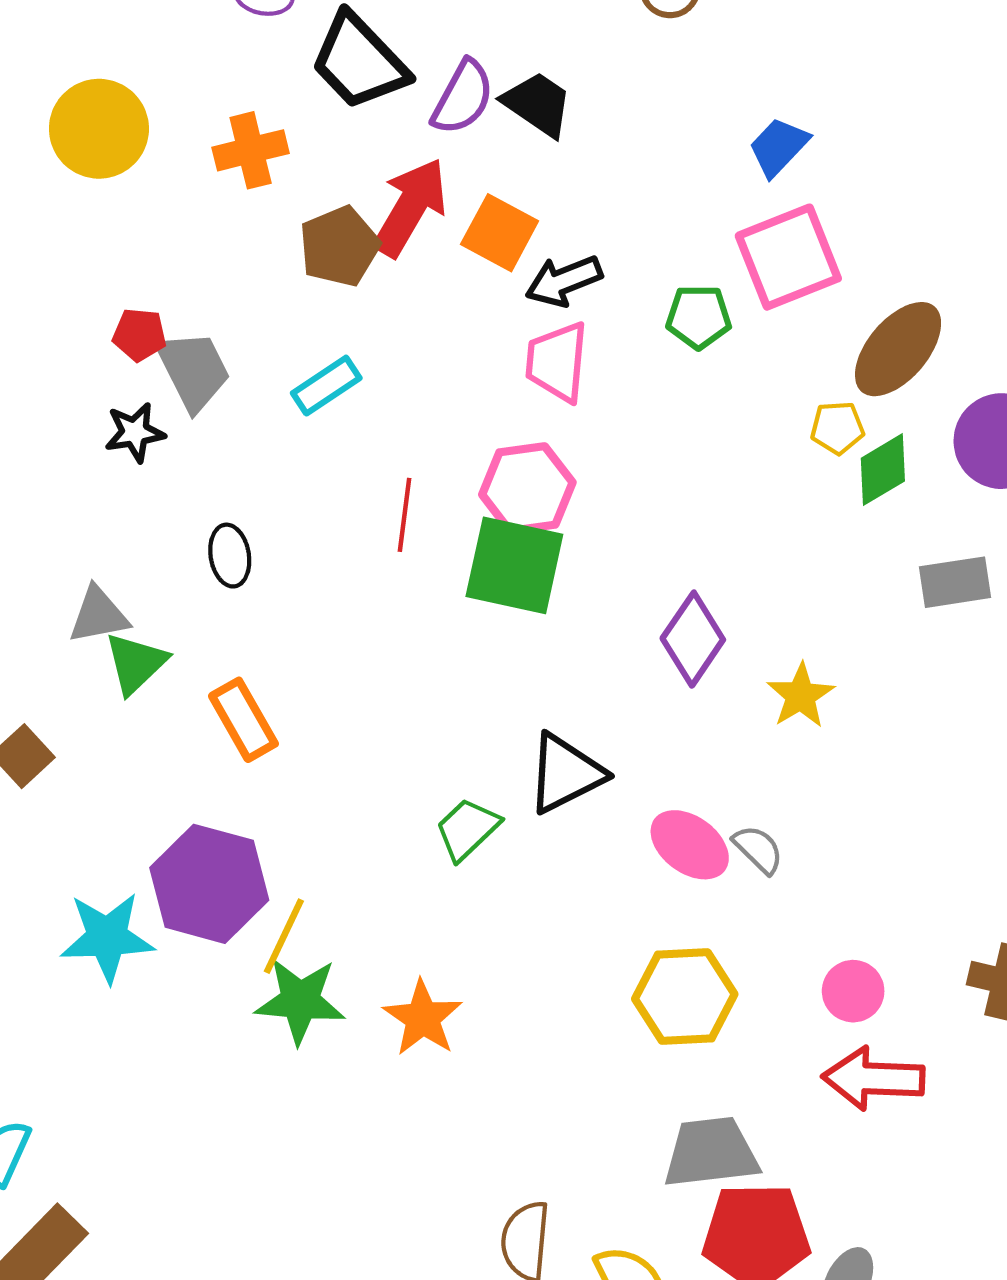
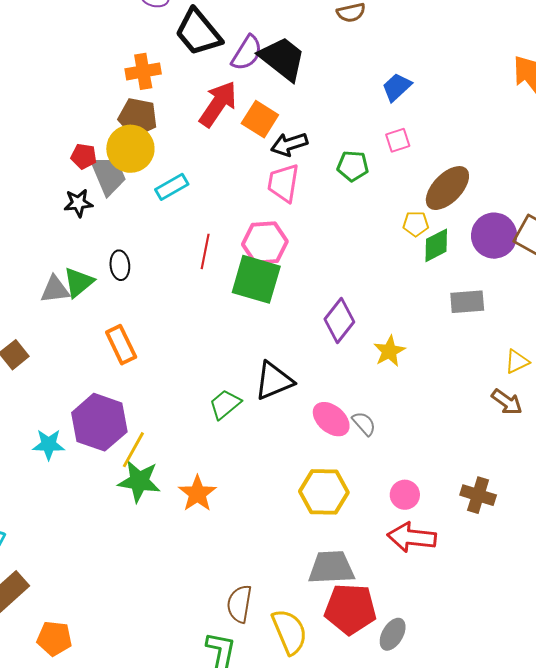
black trapezoid: (538, 104) -> (282, 59), size x1.4
yellow circle: (99, 129) -> (130, 149), moved
brown pentagon: (339, 246) -> (138, 117), moved, turned 30
pink square: (788, 257) -> (398, 140), size x0.5
green triangle: (136, 663) -> (79, 282), moved
cyan star: (107, 937) -> (49, 444), size x0.7

